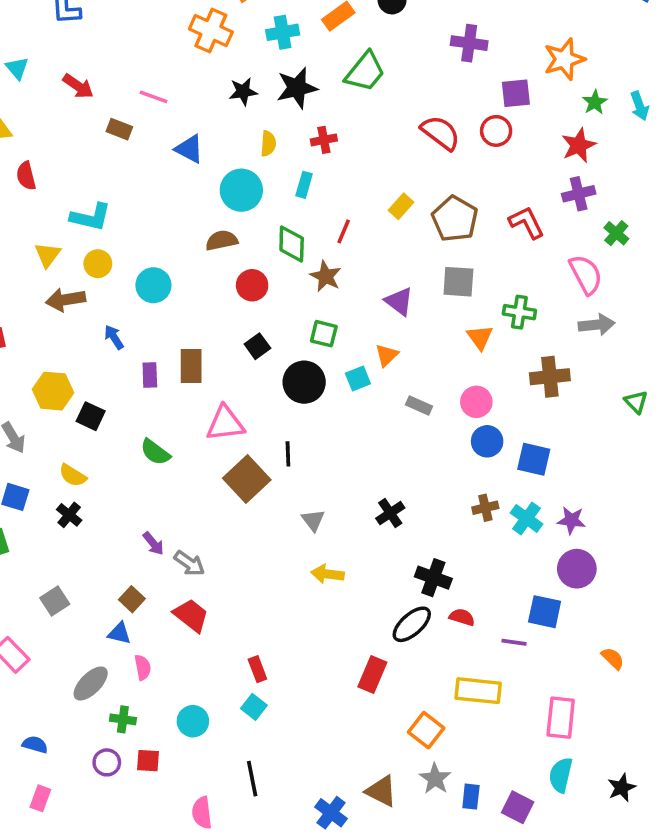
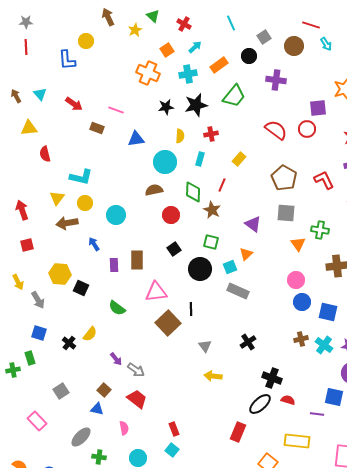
purple cross: (469, 43) -> (276, 80), moved
blue triangle: (189, 149) -> (136, 139), turned -36
yellow rectangle: (401, 206) -> (239, 159), moved
gray rectangle: (419, 405) -> (238, 291), moved, size x1.5
yellow semicircle: (73, 475) -> (90, 334), moved, turned -84
pink semicircle: (143, 667) -> (124, 428), moved

